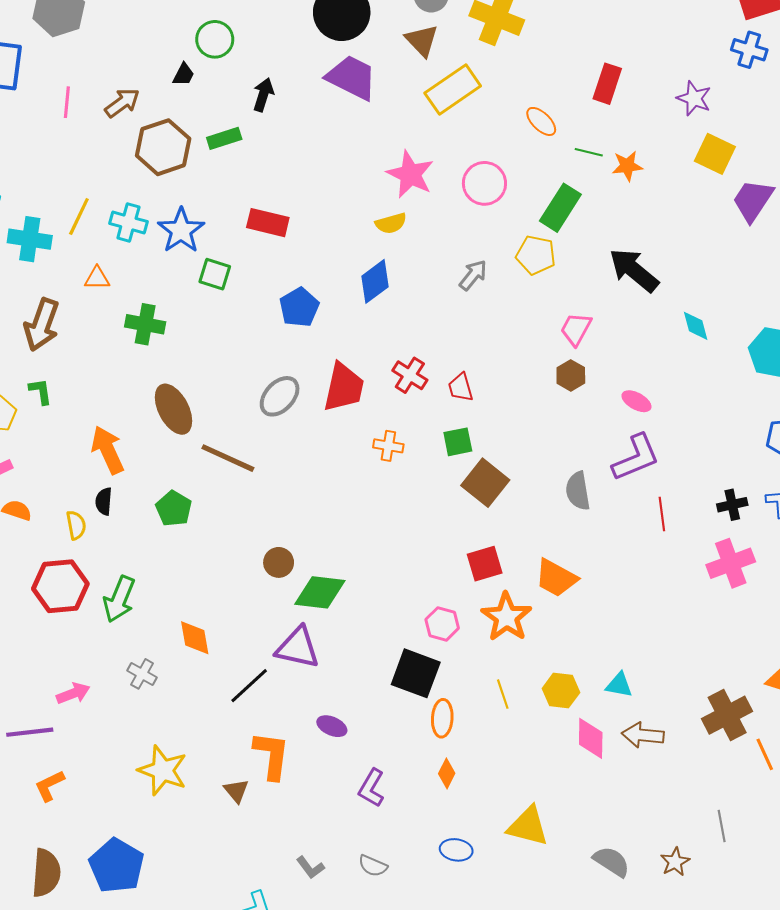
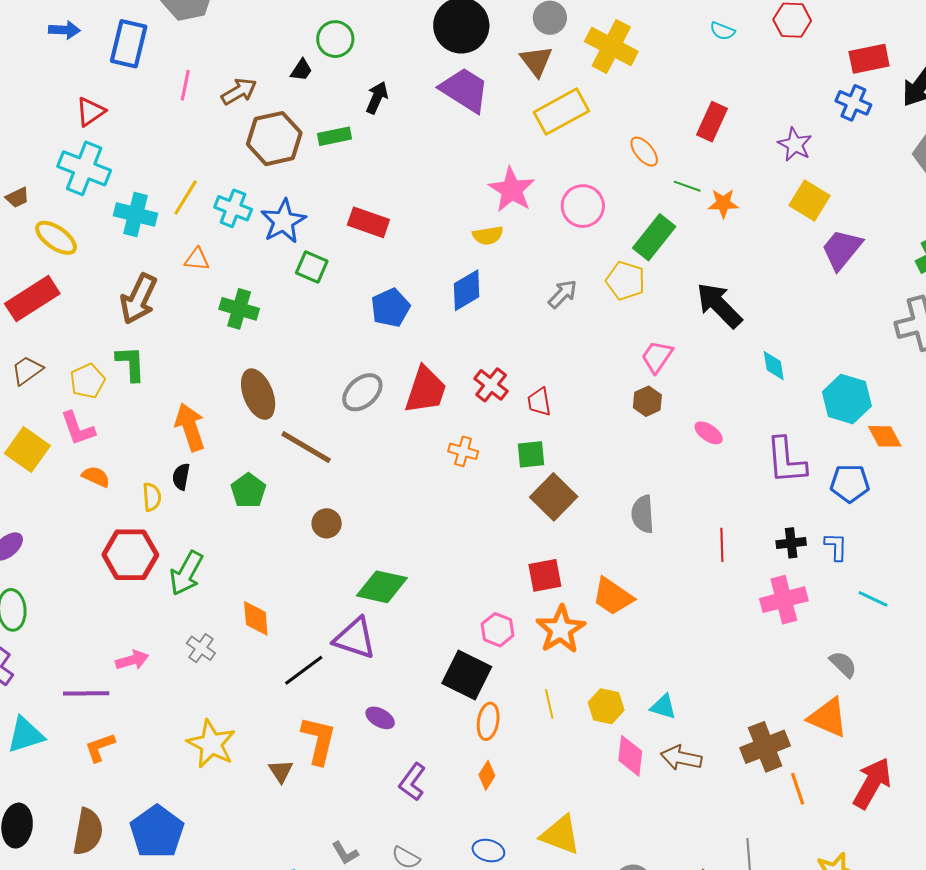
green L-shape: (40, 391) -> (131, 363), size x1.4
purple L-shape: (636, 458) -> (786, 461), moved, turned 102
brown circle: (279, 562) -> (327, 523), moved

